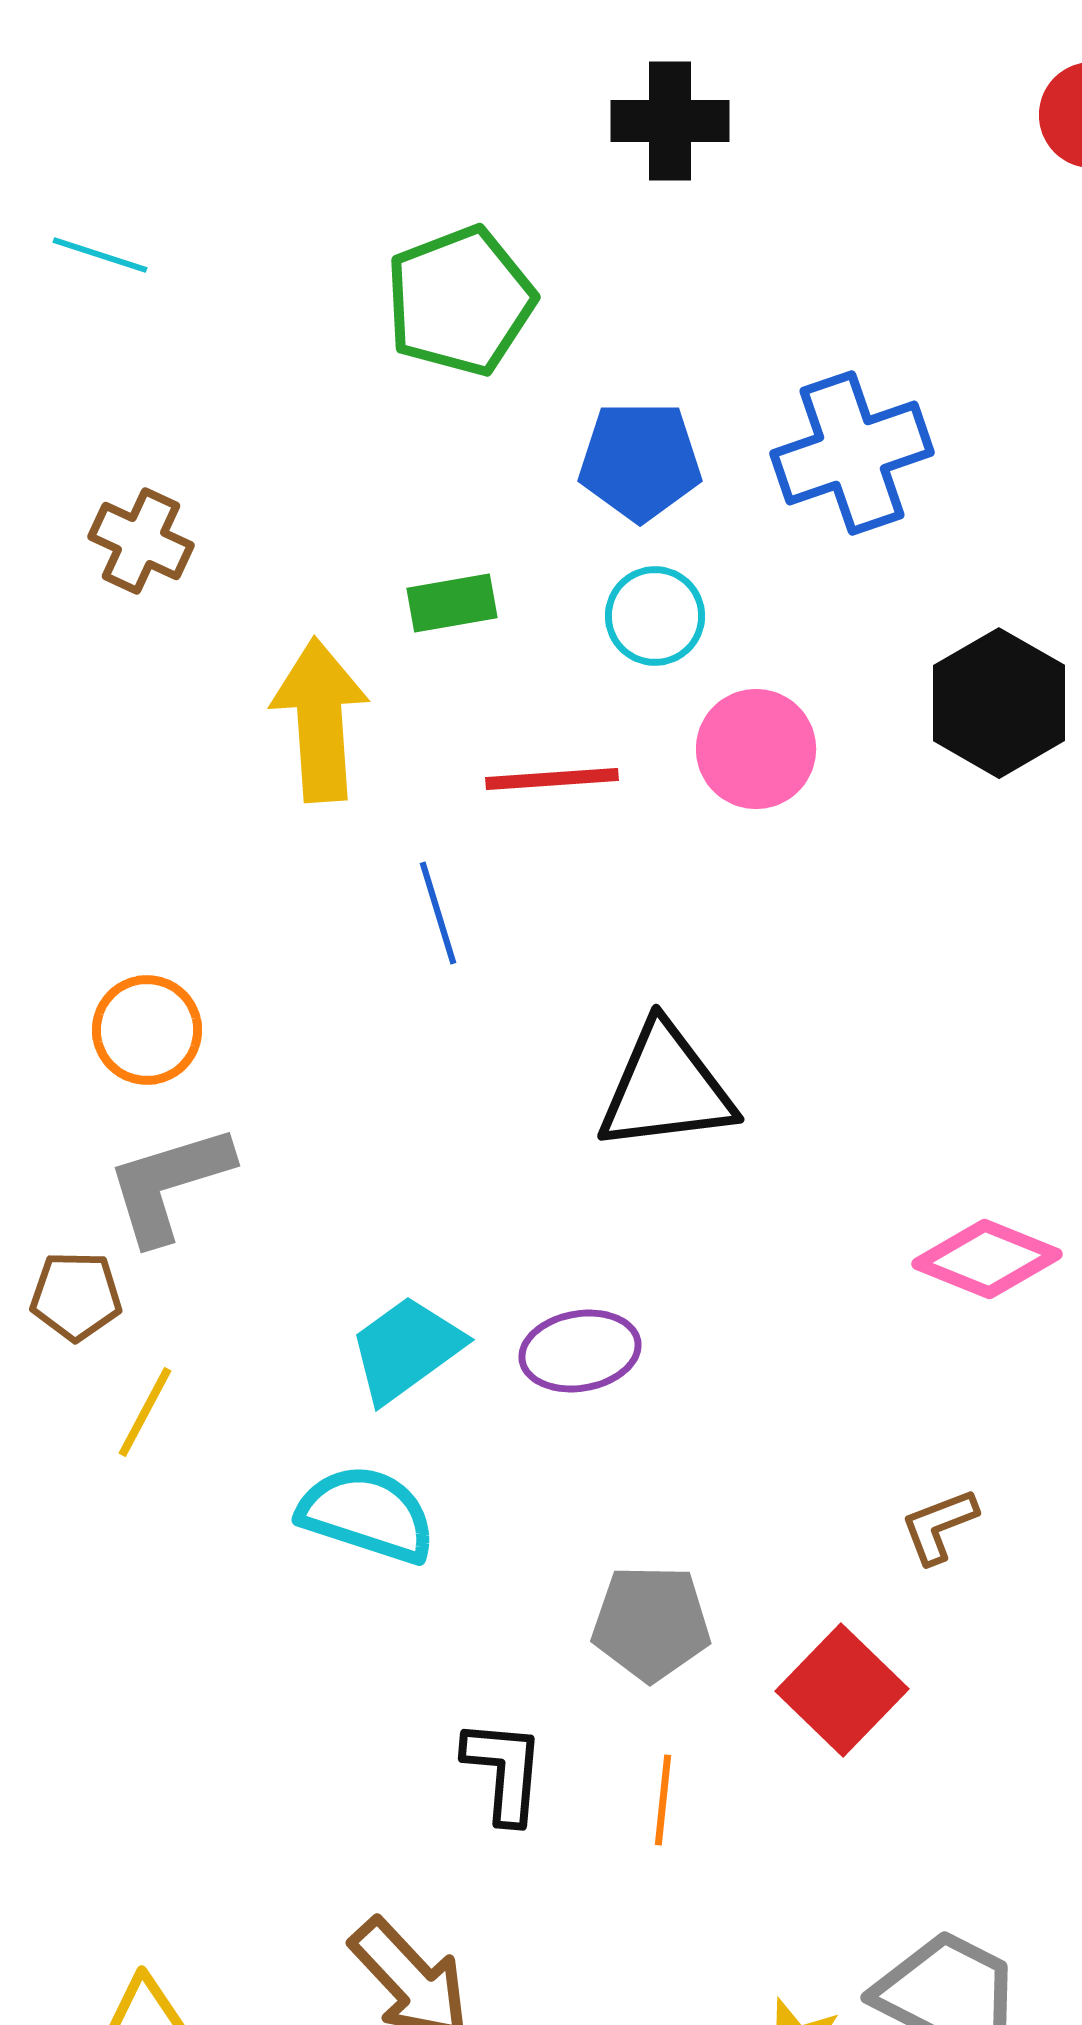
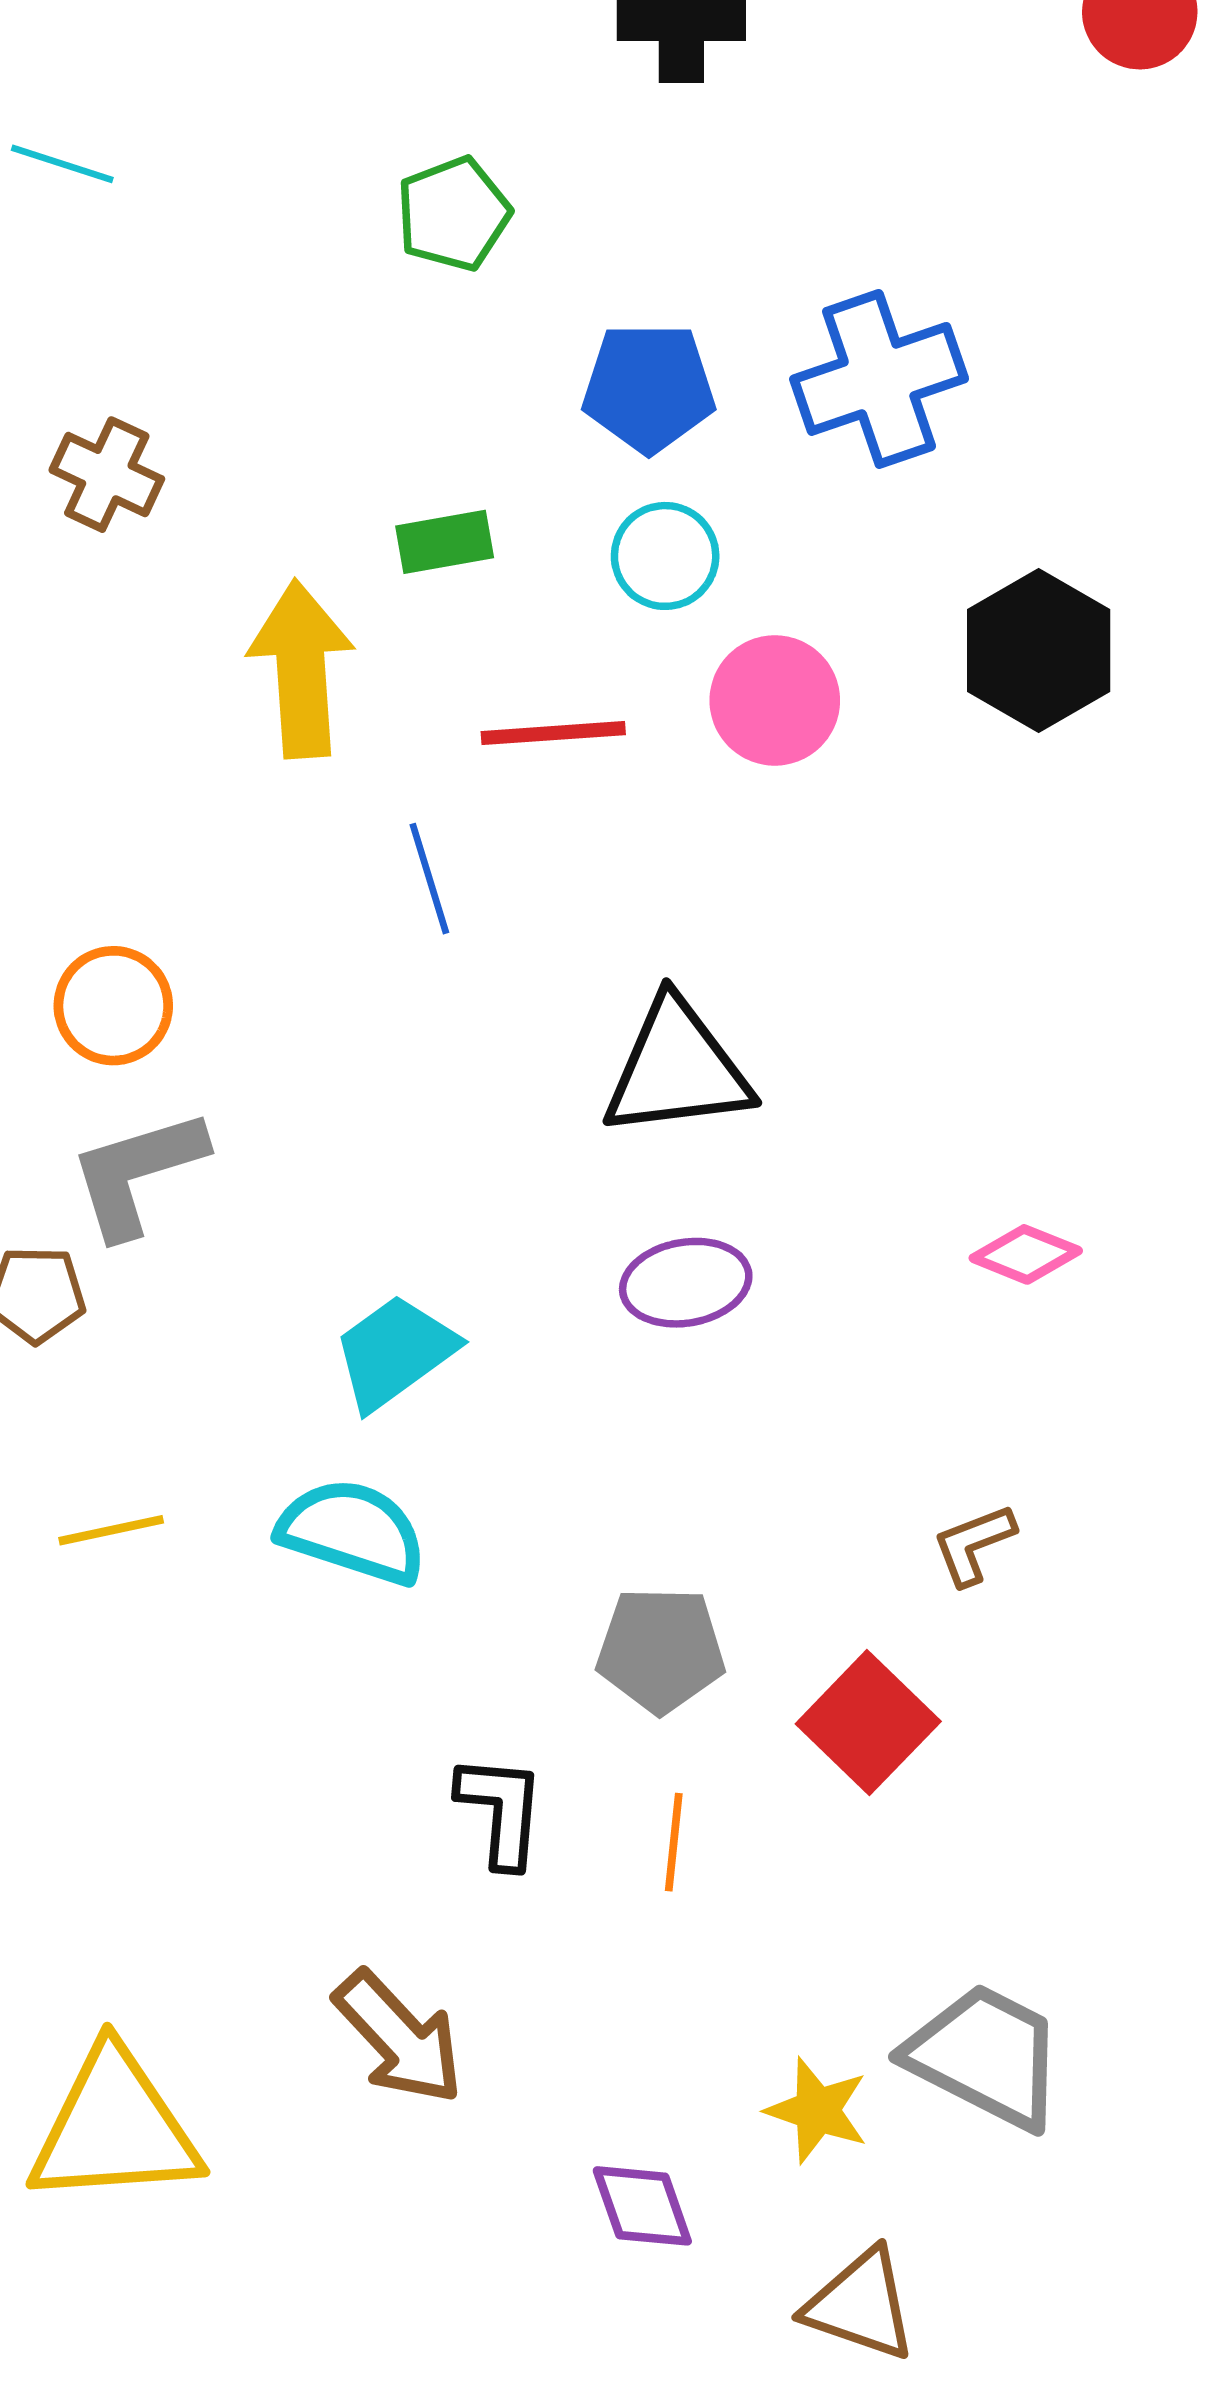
green pentagon: (460, 301) -> (453, 214), size x0.7
pink diamond: (987, 1259) -> (1026, 1254), size x0.7
purple ellipse: (580, 1351) -> (686, 1283), moved
yellow line: (145, 1412) -> (111, 1530), moved, turned 50

